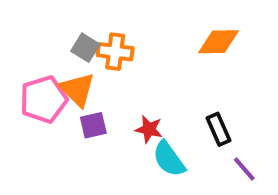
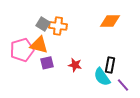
orange triangle: (77, 89) -> (39, 45), turned -30
black rectangle: (219, 129) -> (110, 65), turned 35
cyan semicircle: (169, 159) -> (102, 77), moved

